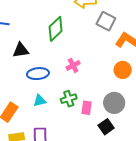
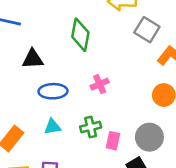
green diamond: (56, 29) -> (80, 35), turned -40

